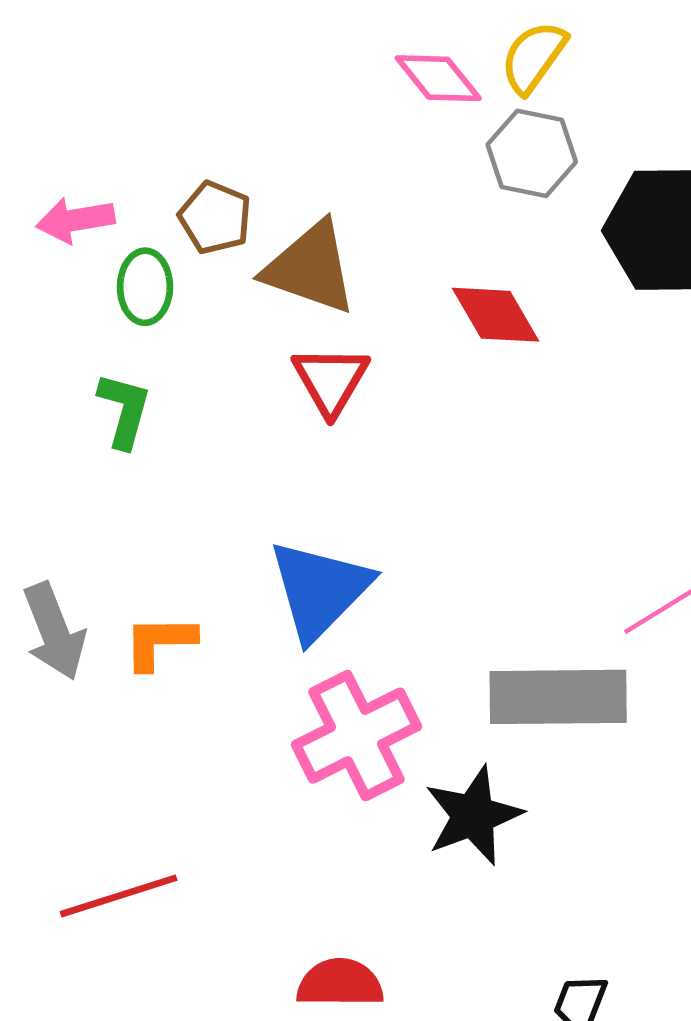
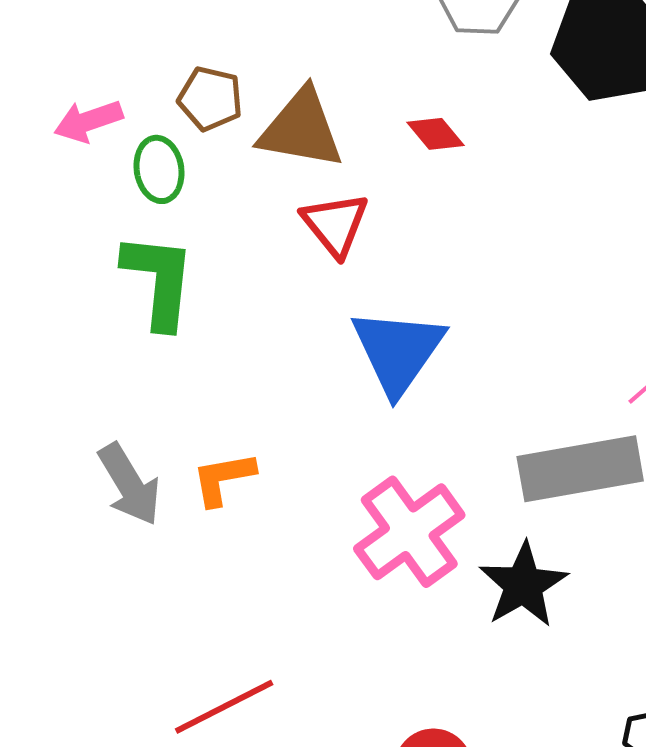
red diamond: (496, 315) -> (436, 134), moved, size x0.7
green L-shape: (124, 410) -> (159, 281), size x1.5
blue triangle: (320, 590) -> (398, 351), moved

